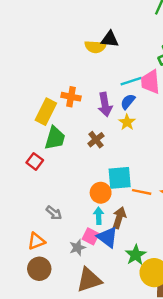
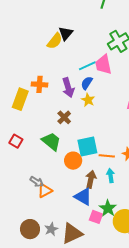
black triangle: (110, 39) -> (66, 33), turned -49
yellow semicircle: (95, 47) -> (55, 41), turned -48
green trapezoid: (55, 138) -> (51, 141), moved, turned -60
cyan arrow: (99, 216) -> (110, 176), moved
pink square: (91, 236) -> (96, 217), moved
orange triangle: (36, 241) -> (45, 191), moved
gray star: (78, 248) -> (51, 229), moved

